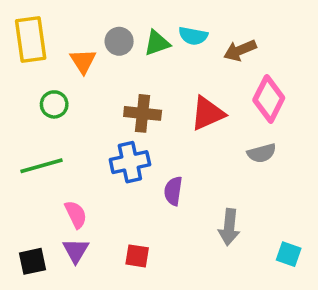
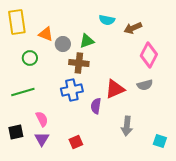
gray circle: (119, 41) -> (63, 44), moved
green triangle: (157, 43) -> (87, 41), moved
orange triangle: (83, 61) -> (46, 34), turned -35
red triangle: (207, 113) -> (115, 89), moved
red square: (137, 256) -> (76, 142), turned -32
black square: (32, 261) -> (16, 132), moved

